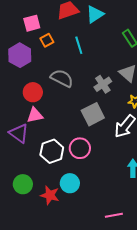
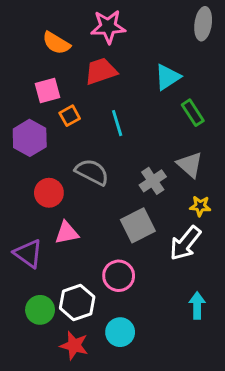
cyan triangle: (95, 14) -> (168, 77), moved
pink triangle: (35, 115) -> (67, 233), moved
white hexagon: (52, 151) -> (77, 302), moved
cyan circle: (70, 183) -> (120, 332), moved
green circle: (23, 184) -> (40, 310), moved

